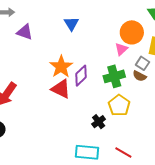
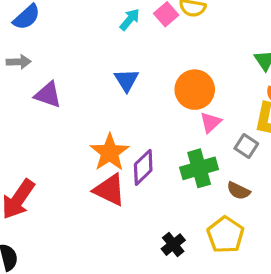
orange circle: (132, 32) -> (195, 90), moved
brown semicircle: (140, 76) -> (238, 191), moved
yellow pentagon: (119, 105) -> (226, 235), moved

